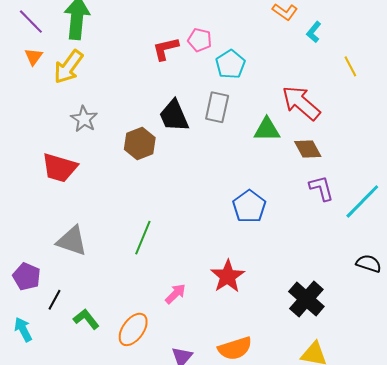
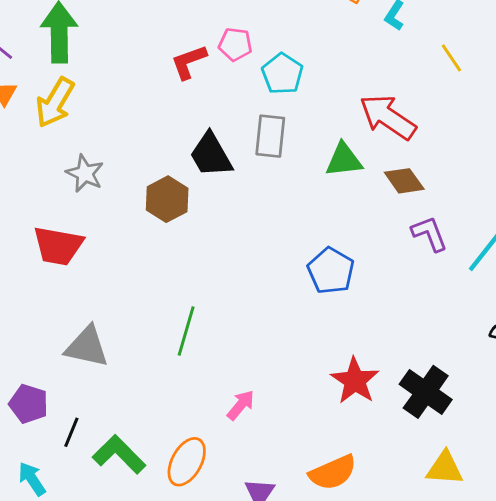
red star: (228, 276) -> (355, 381), moved
green L-shape: (86, 319) -> (119, 454), size x1.4

